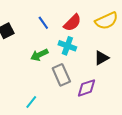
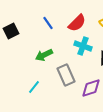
cyan cross: (67, 46) -> (83, 46), moved
cyan line: (31, 102) -> (34, 87), moved

